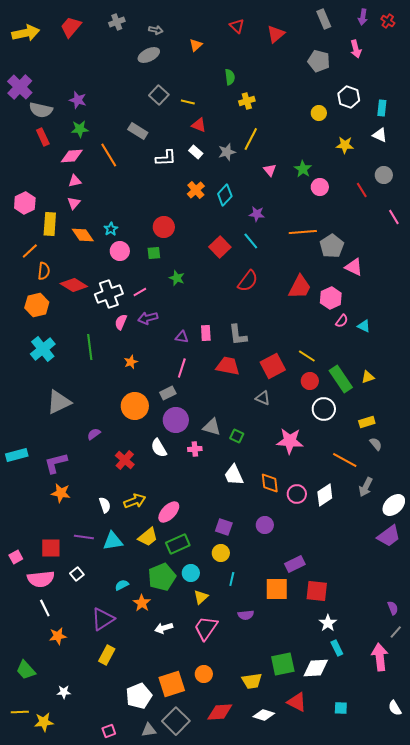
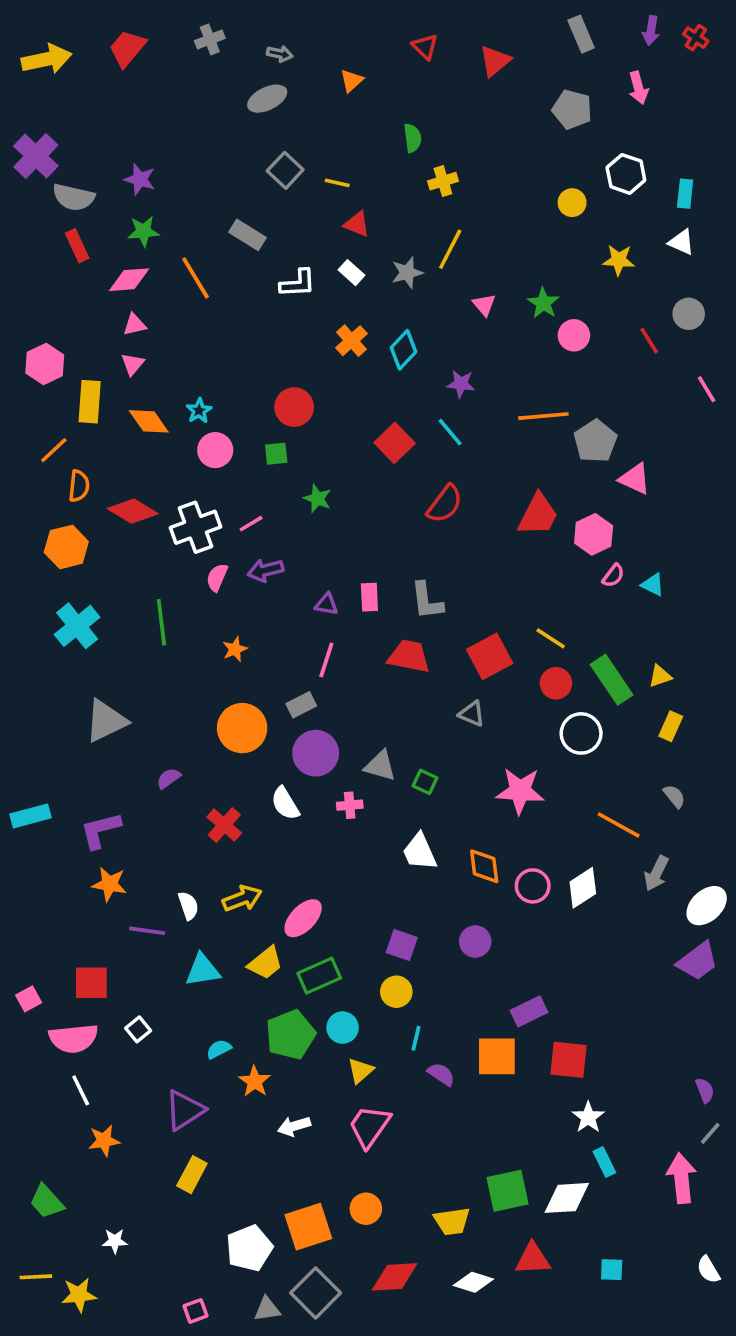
yellow rectangle: (367, 422) -> (671, 726), moved, turned -49
purple line: (84, 537) -> (147, 931), moved
purple semicircle: (246, 615) -> (441, 1074), moved, turned -140
red triangle: (297, 702) -> (533, 1259), turned -30

